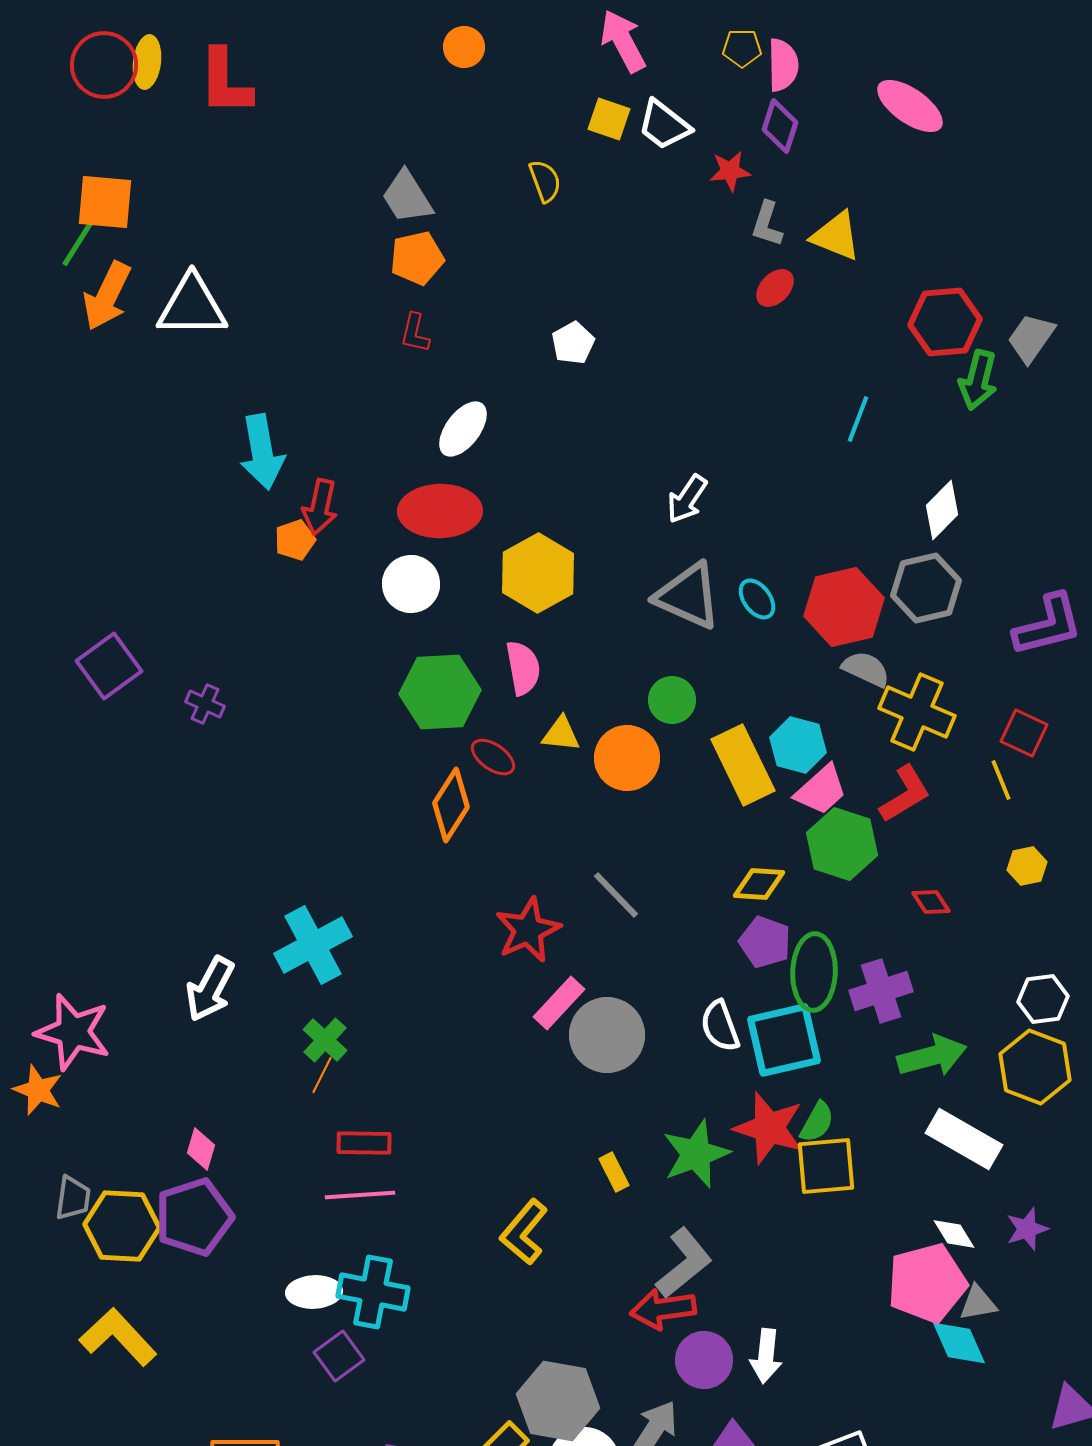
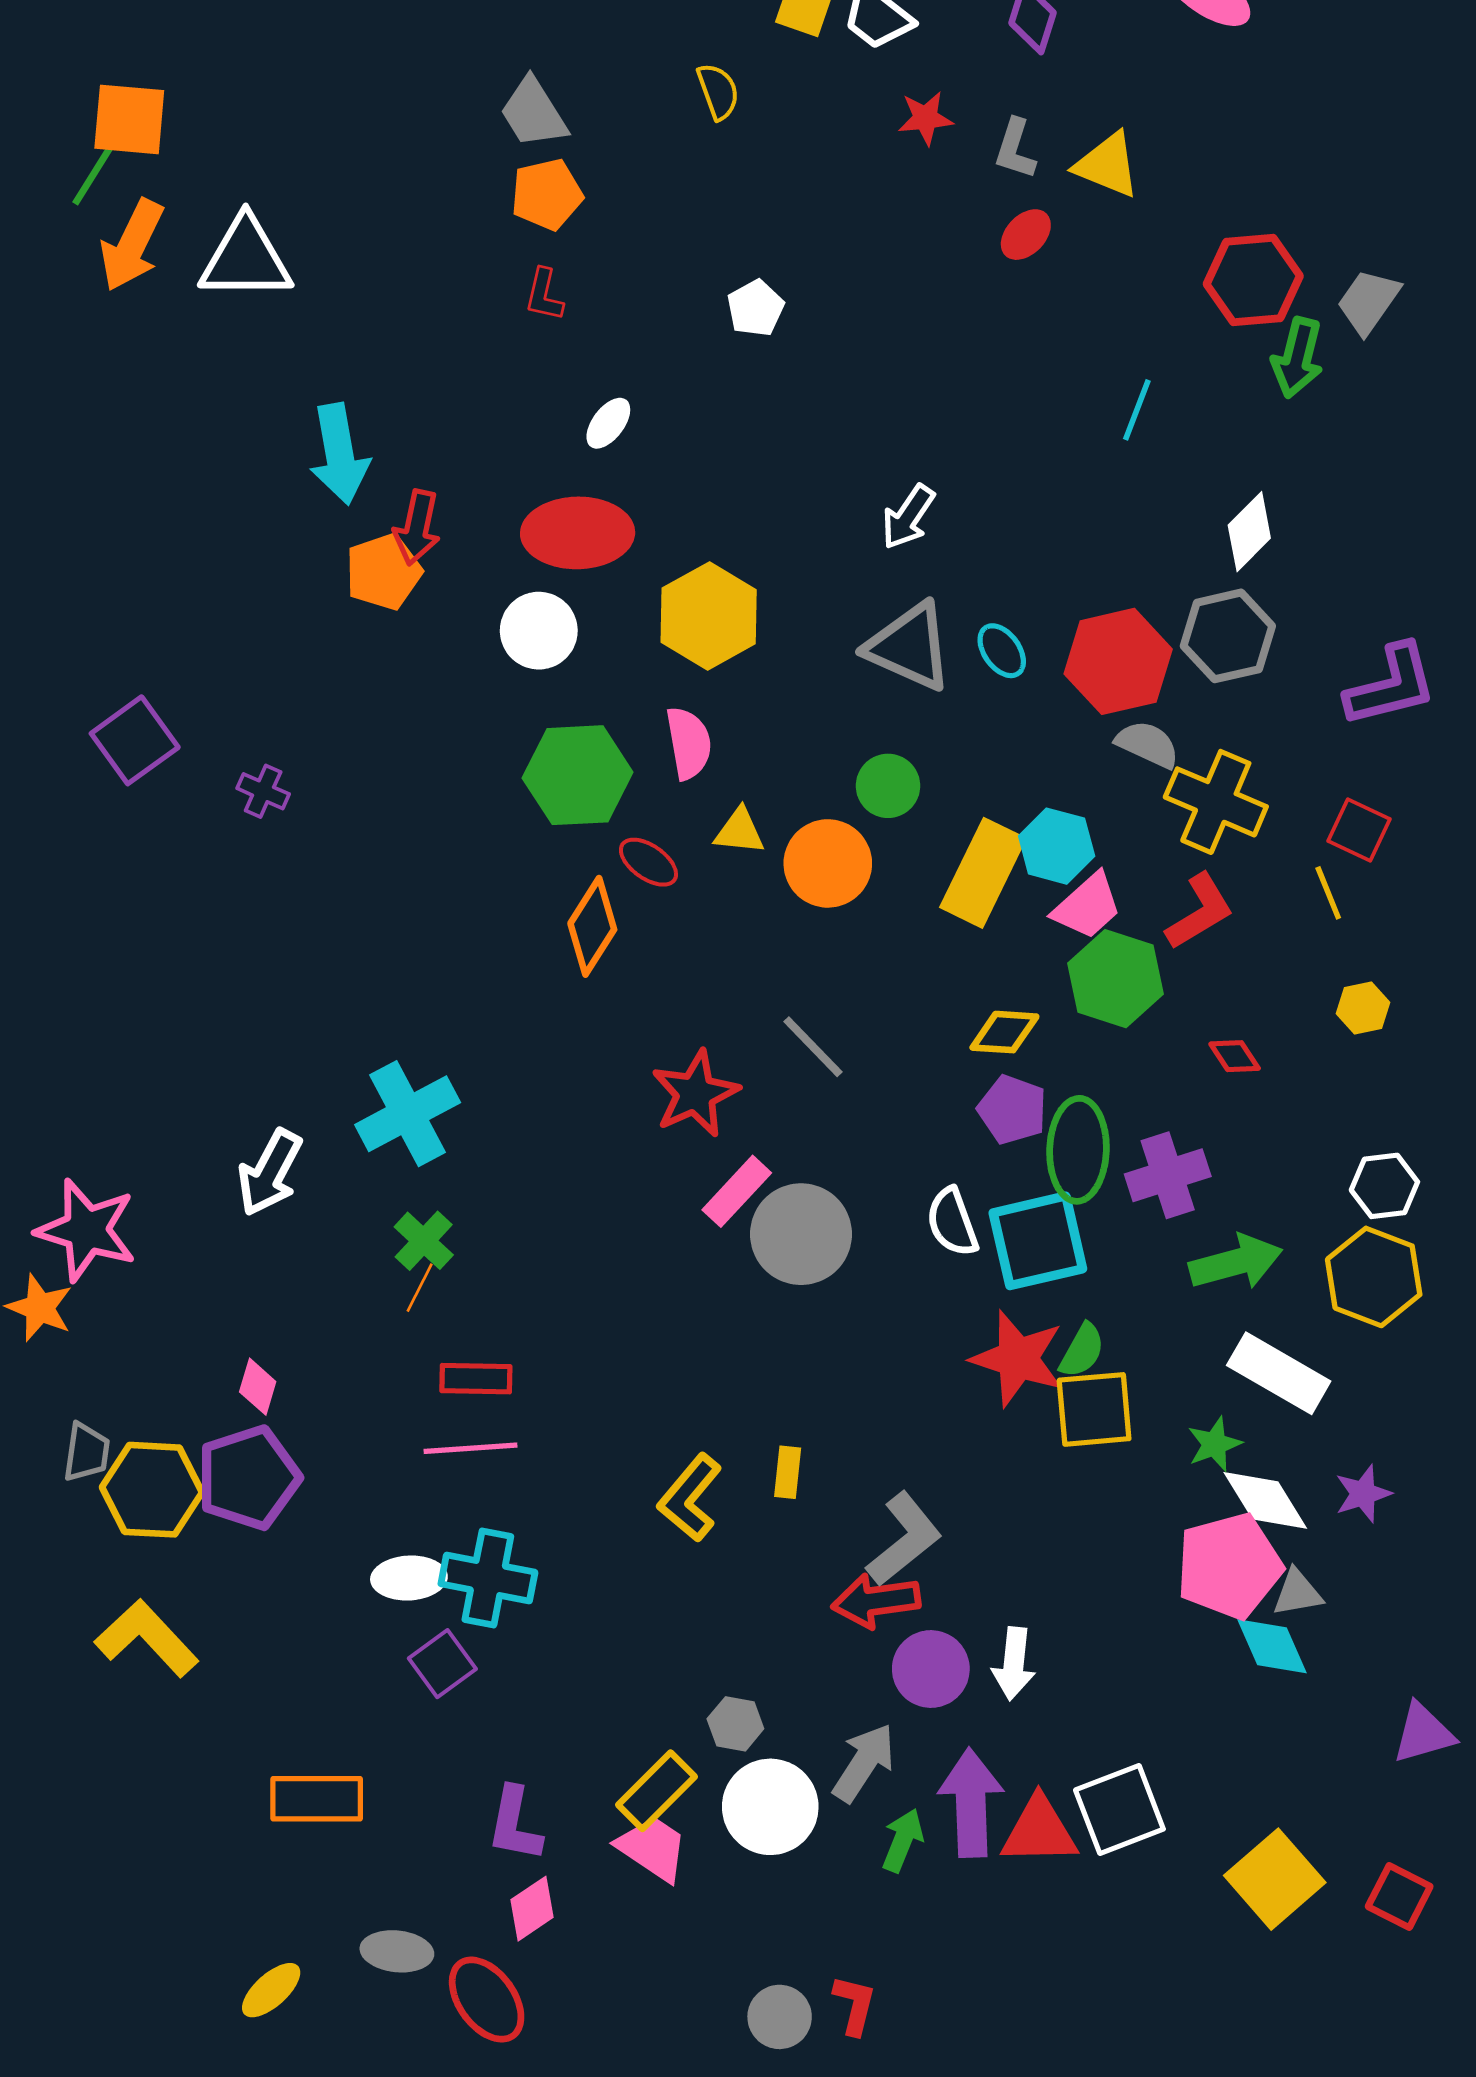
red star: (730, 171) -> (925, 118), moved
white ellipse: (463, 429) -> (608, 423), size x0.7
orange pentagon: (295, 540) -> (384, 572), size x1.4
yellow rectangle: (743, 765) -> (983, 873), turned 52
green star: (696, 1154) -> (1214, 1444), moved, size x0.6
yellow rectangle: (614, 1172) -> (788, 1472), moved, turned 33
white diamond: (954, 1234) -> (1265, 1500), size x1.5
gray hexagon: (558, 1401) -> (735, 1724), size x0.5

